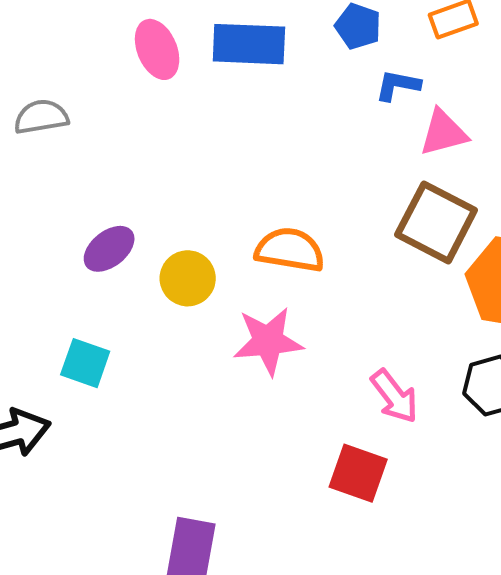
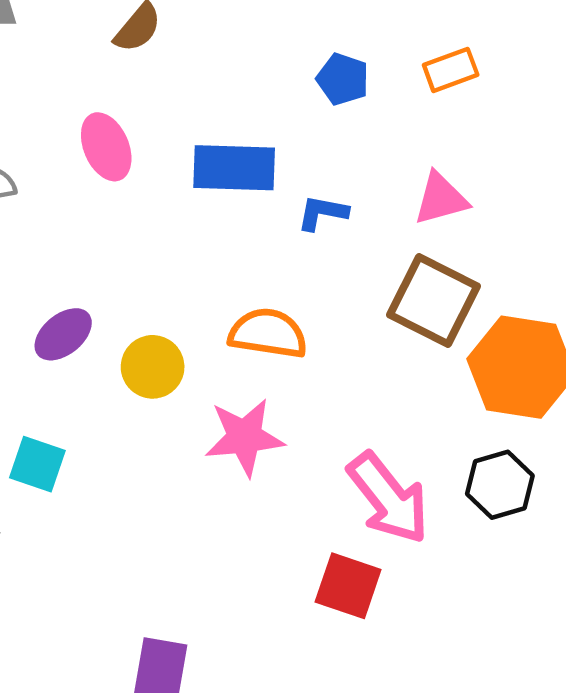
blue rectangle: (249, 44) -> (234, 168), moved
pink ellipse: (157, 49) -> (106, 147), moved
blue L-shape: (398, 85) -> (322, 213), moved
pink arrow: (394, 396) -> (388, 498), size x1.5

